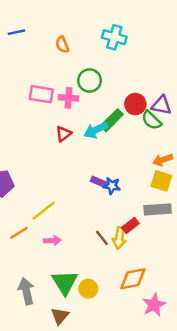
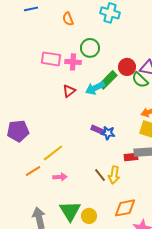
red rectangle: (130, 225) -> (131, 157), moved, turned 32

